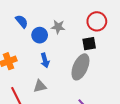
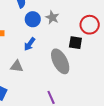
blue arrow: (45, 60) -> (30, 44), turned 32
gray ellipse: (80, 67) -> (60, 61), turned -70

